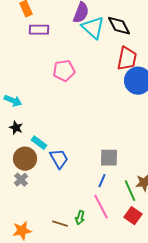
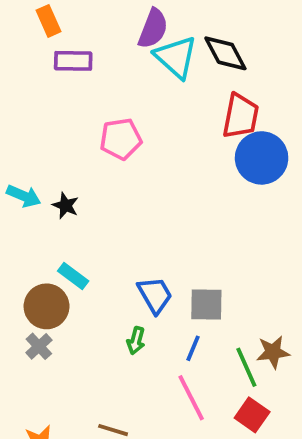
black star: (16, 128) -> (66, 206), moved
blue trapezoid: (59, 159) -> (155, 295), moved
green arrow: (80, 218) -> (136, 341), moved

